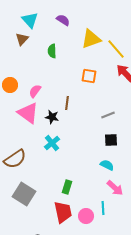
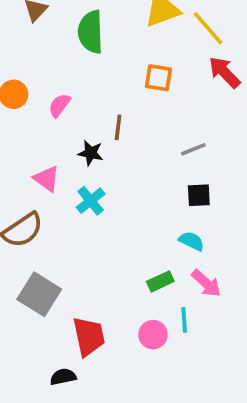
green semicircle: (52, 51) -> (91, 32), size x1.6
pink triangle: (28, 113) -> (47, 179), moved, size x0.7
green rectangle: (67, 187) -> (160, 281), moved, turned 48
red trapezoid: (63, 212) -> (89, 336), moved

